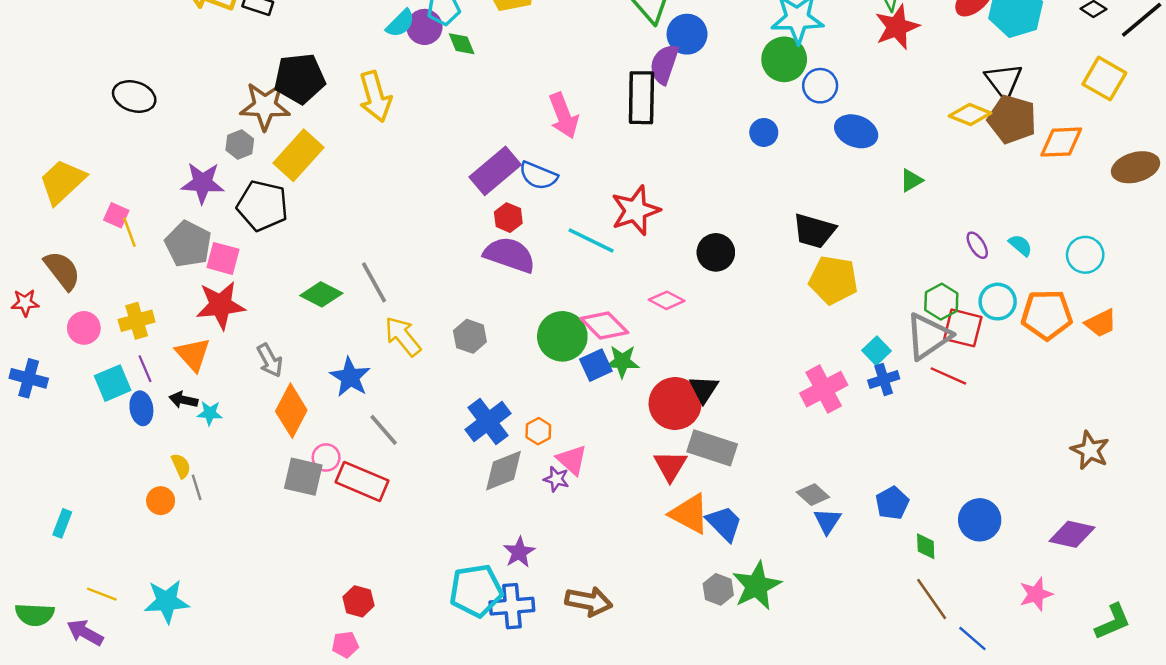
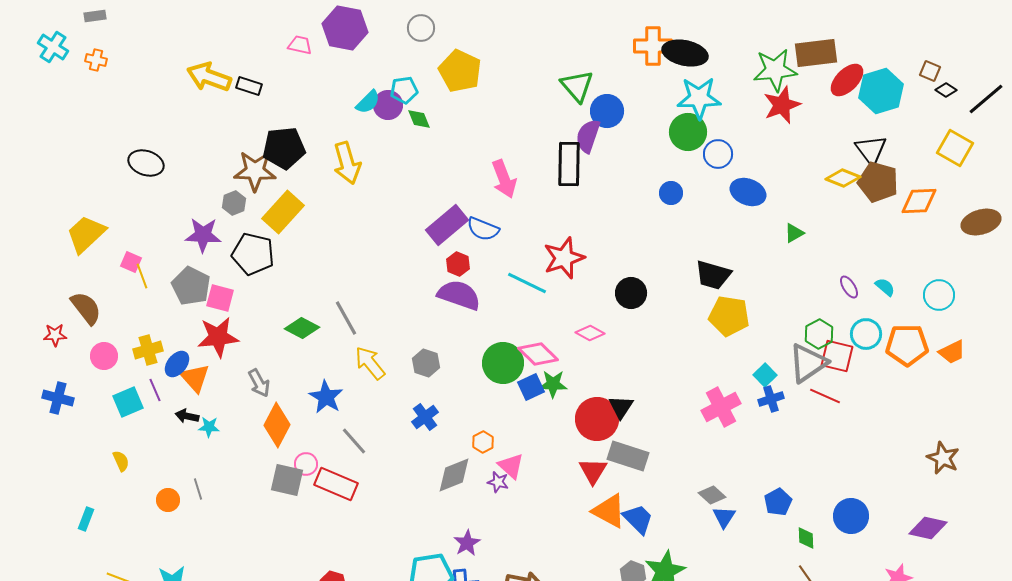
blue ellipse: (141, 408) -> (177, 364), moved, turned 48
blue cross: (488, 421) -> (425, 417), moved, size x0.7
yellow semicircle: (181, 466) -> (121, 461), moved

